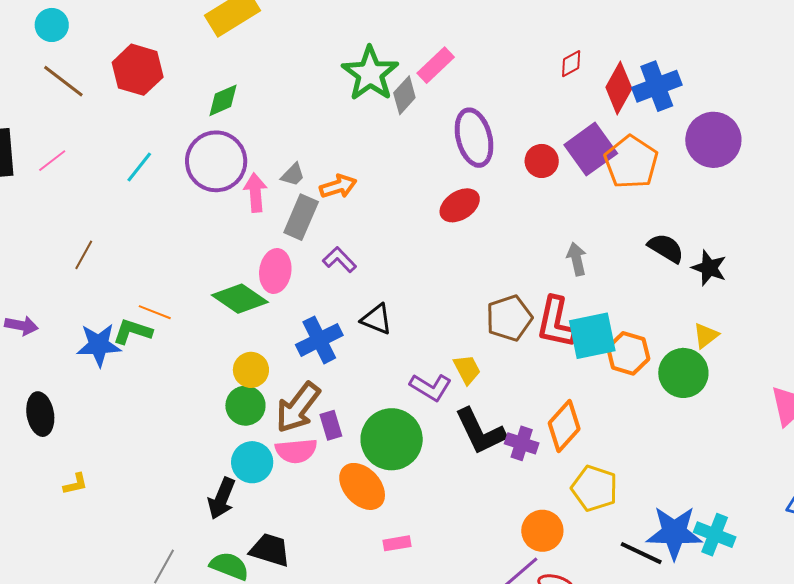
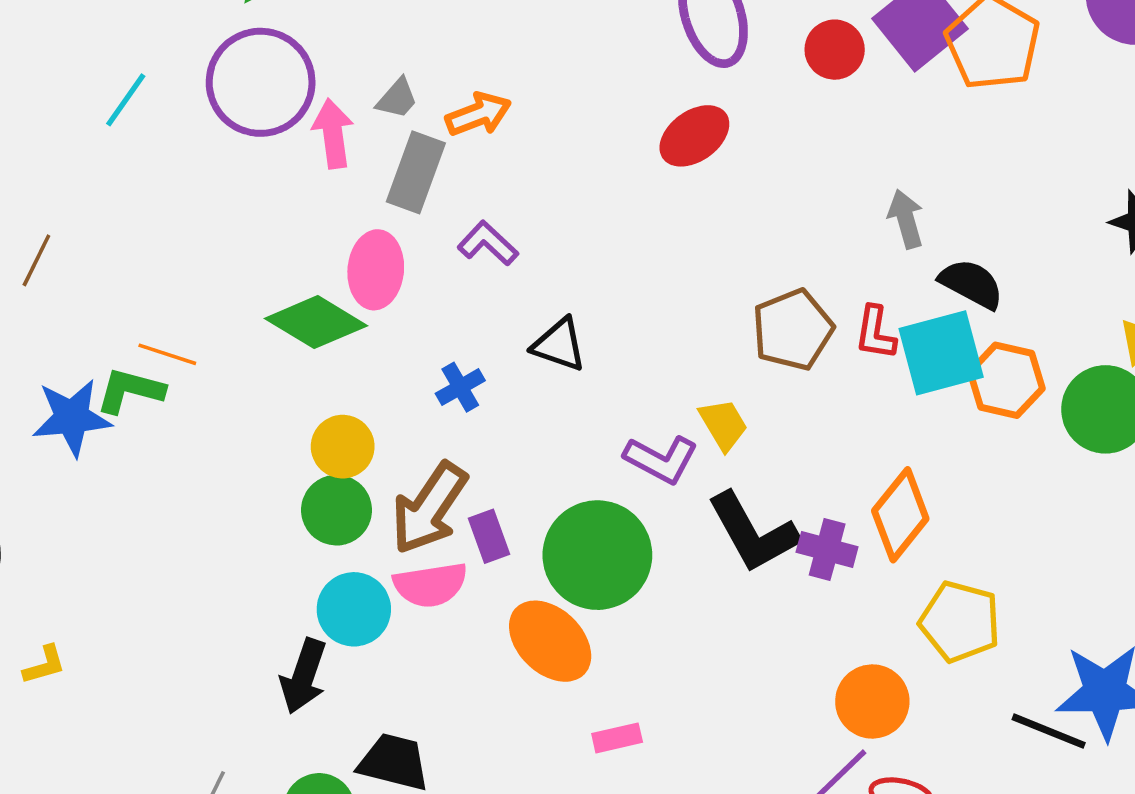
black semicircle: (666, 248) -> (971, 284), moved
red L-shape: (556, 322) -> (875, 333), size x0.6
blue cross: (319, 340) -> (460, 387), size x0.6

